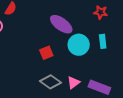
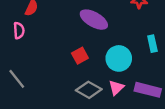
cyan rectangle: (103, 41) -> (152, 44), moved
cyan circle: (79, 45) -> (119, 58), moved

